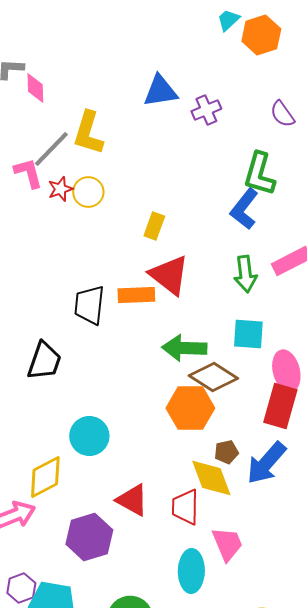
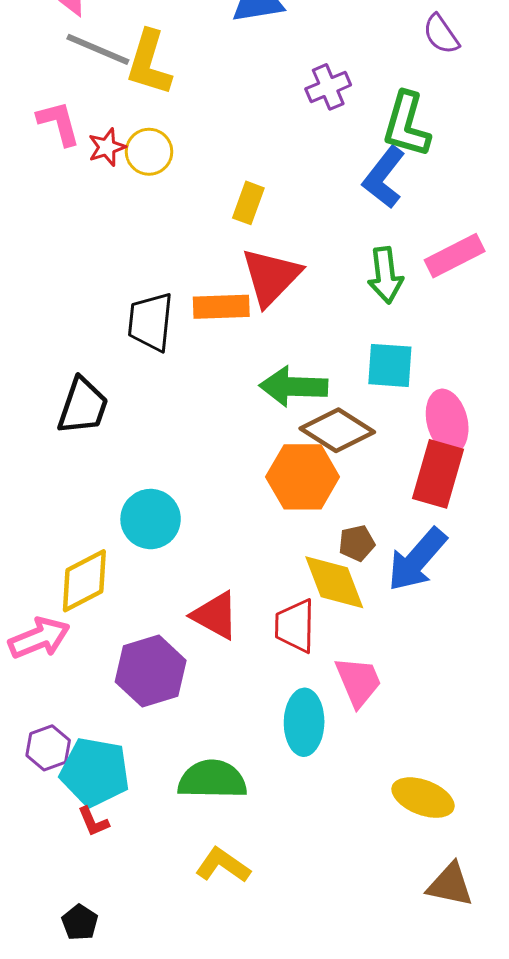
purple cross: (206, 110) -> (328, 87), moved
gray line: (51, 149) -> (98, 49), moved, turned 69
red triangle: (169, 275) -> (271, 277), turned 36

